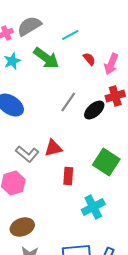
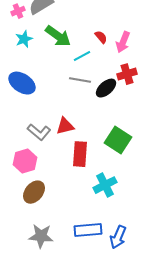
cyan line: (70, 35) -> (82, 56), moved
gray line: (68, 102) -> (80, 80), turned 65
red rectangle: (68, 176) -> (80, 154), size x1.4
brown ellipse: (22, 227) -> (34, 192), moved, turned -30

